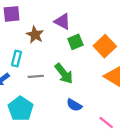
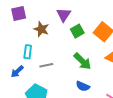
purple triangle: (62, 21) -> (64, 15), turned 42
green arrow: (64, 74) -> (82, 61), moved

